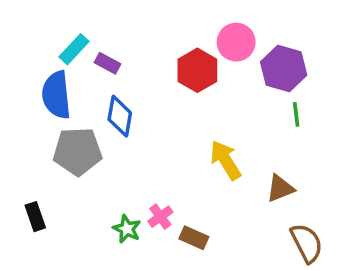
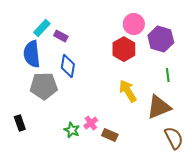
red hexagon: (197, 70) -> (124, 49), moved
green line: (296, 114) -> (168, 75), moved
brown triangle: (280, 188) -> (159, 107), size x1.5

